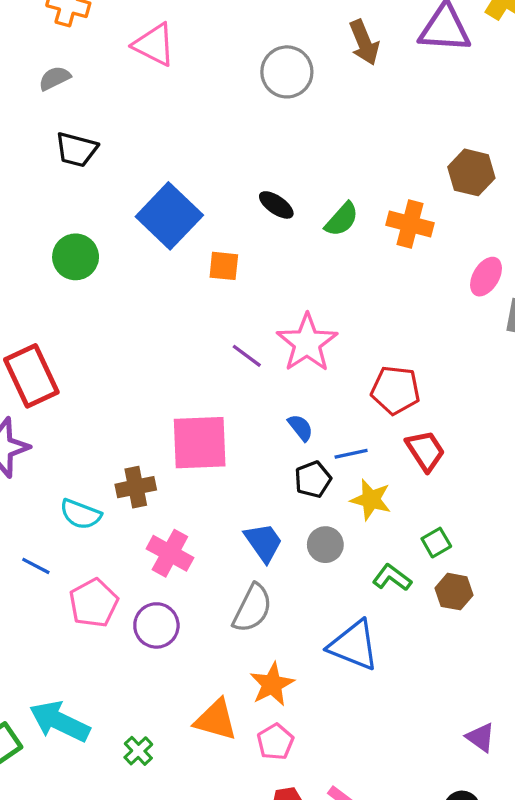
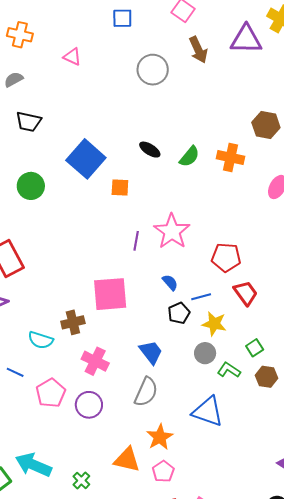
pink triangle: (154, 45) -> (72, 57), size x0.7
purple line: (247, 356) -> (136, 241), turned 66
gray circle: (325, 545) -> (205, 353), moved

